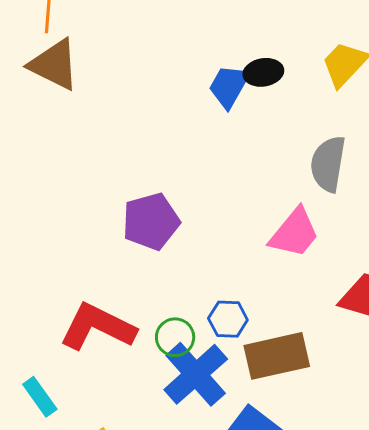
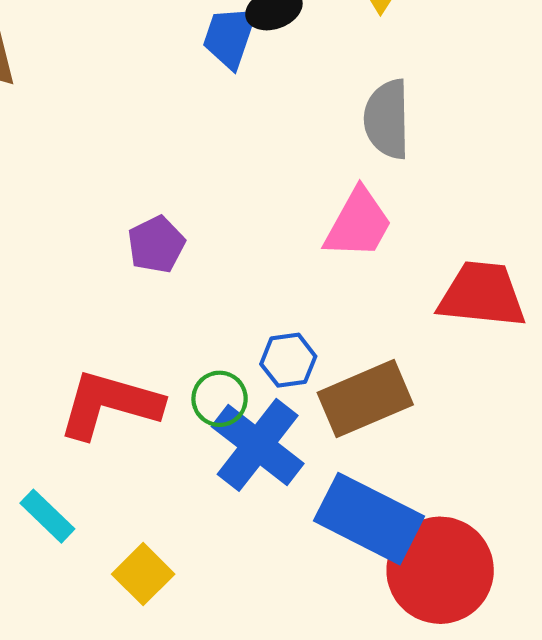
purple pentagon: (151, 221) -> (156, 245), size x0.7

